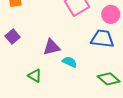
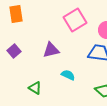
purple triangle: (52, 47) -> (51, 50), moved

